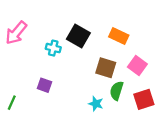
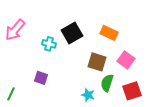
black square: (78, 36) -> (72, 33), turned 30

